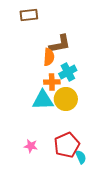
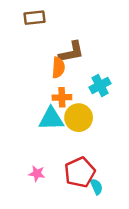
cyan cross: (68, 72) -> (100, 85), moved

